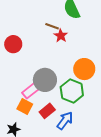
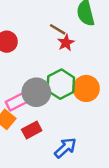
green hexagon: (72, 91) -> (61, 84), moved
blue arrow: (65, 121) -> (65, 148), moved

